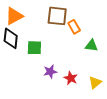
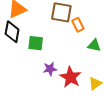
red star: (71, 78) -> (70, 77), size x1.5

